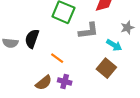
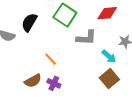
black semicircle: (32, 39) -> (29, 22), moved
brown square: (106, 68) -> (109, 79), moved

